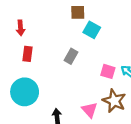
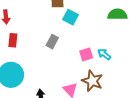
pink square: (108, 71) -> (86, 54), turned -32

